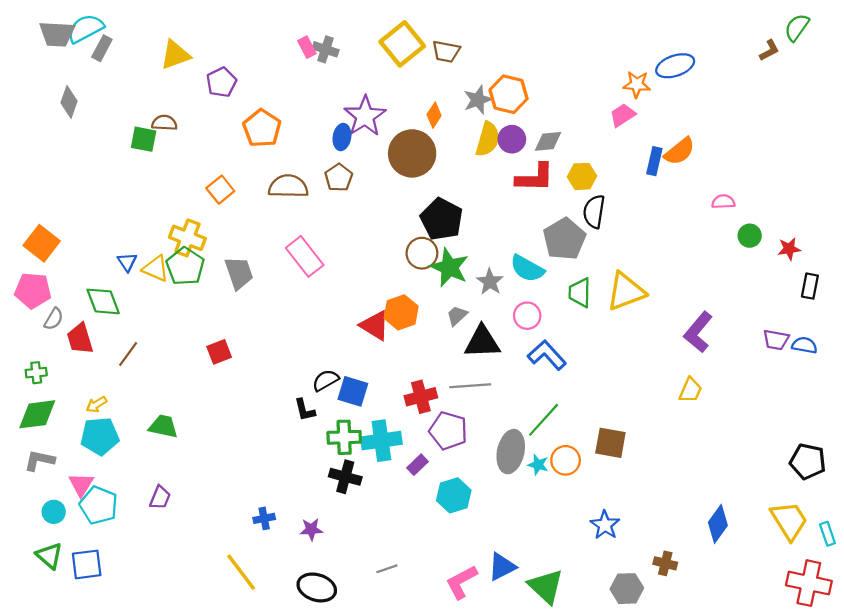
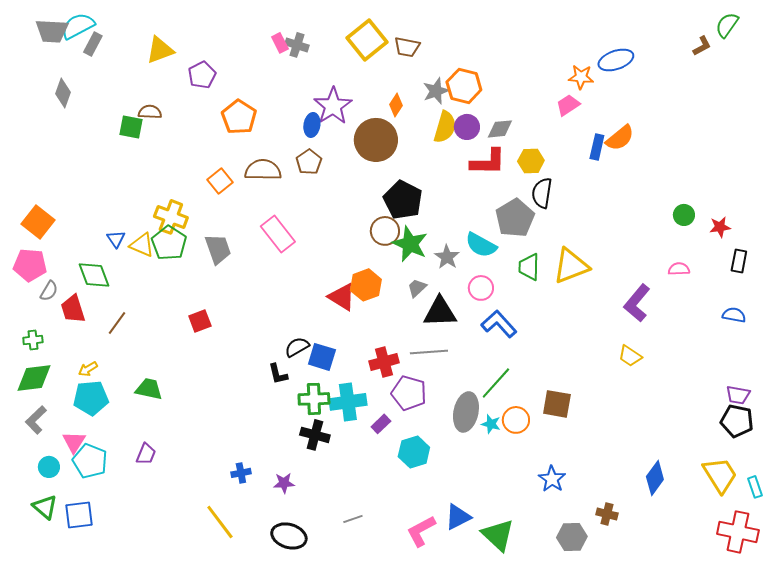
orange square: (220, 190) -> (220, 181), moved
pink semicircle: (723, 202) -> (679, 269), moved
purple trapezoid: (776, 340) -> (738, 395), moved
yellow trapezoid: (690, 390) -> (630, 356), turned 100
gray L-shape: (39, 460) -> (36, 420), turned -56

